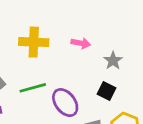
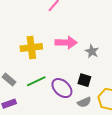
pink arrow: (81, 43) -> (66, 43), size x1.5
black square: (107, 91) -> (84, 80), moved

